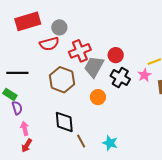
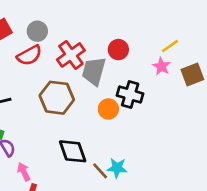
black cross: (120, 77) -> (130, 95), moved
cyan star: (110, 143) -> (117, 168), moved

